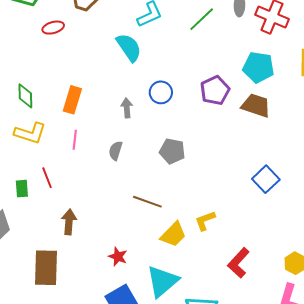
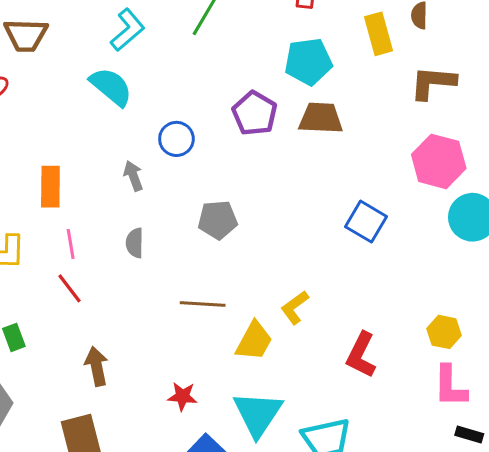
red line: (47, 178) -> (70, 288), moved

